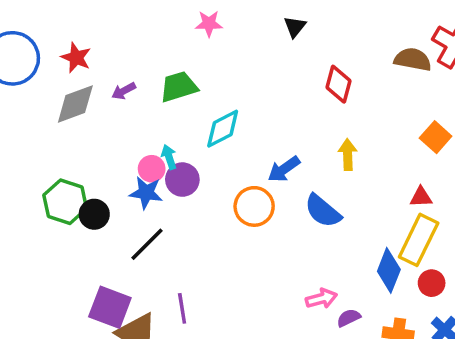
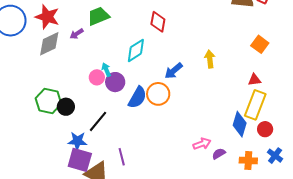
red star: (76, 58) -> (47, 17), size x1.4
red diamond: (338, 84) -> (158, 22), moved
green trapezoid: (179, 87) -> (98, 16), moved
blue star: (146, 193) -> (77, 141), moved
blue semicircle: (323, 211) -> (137, 97), moved, turned -95

